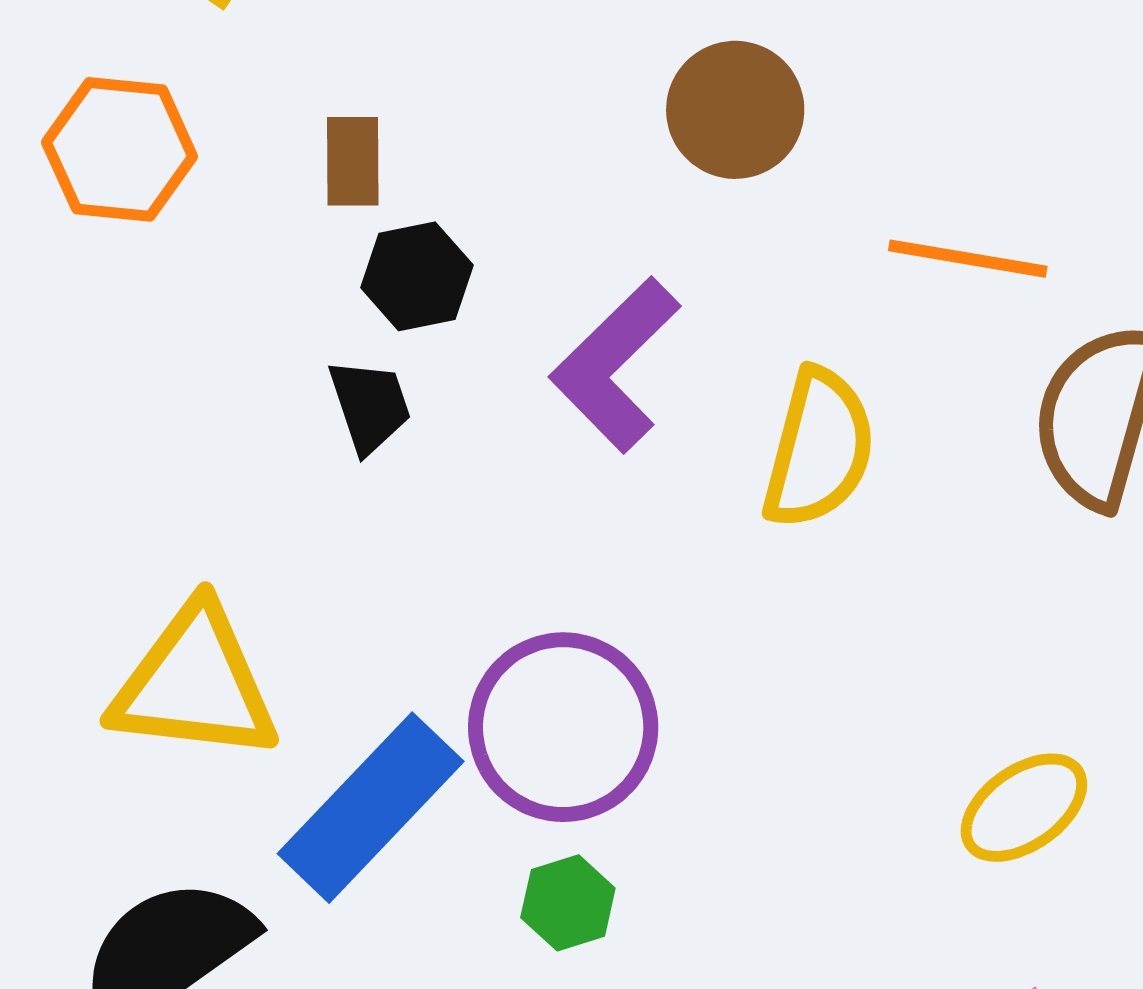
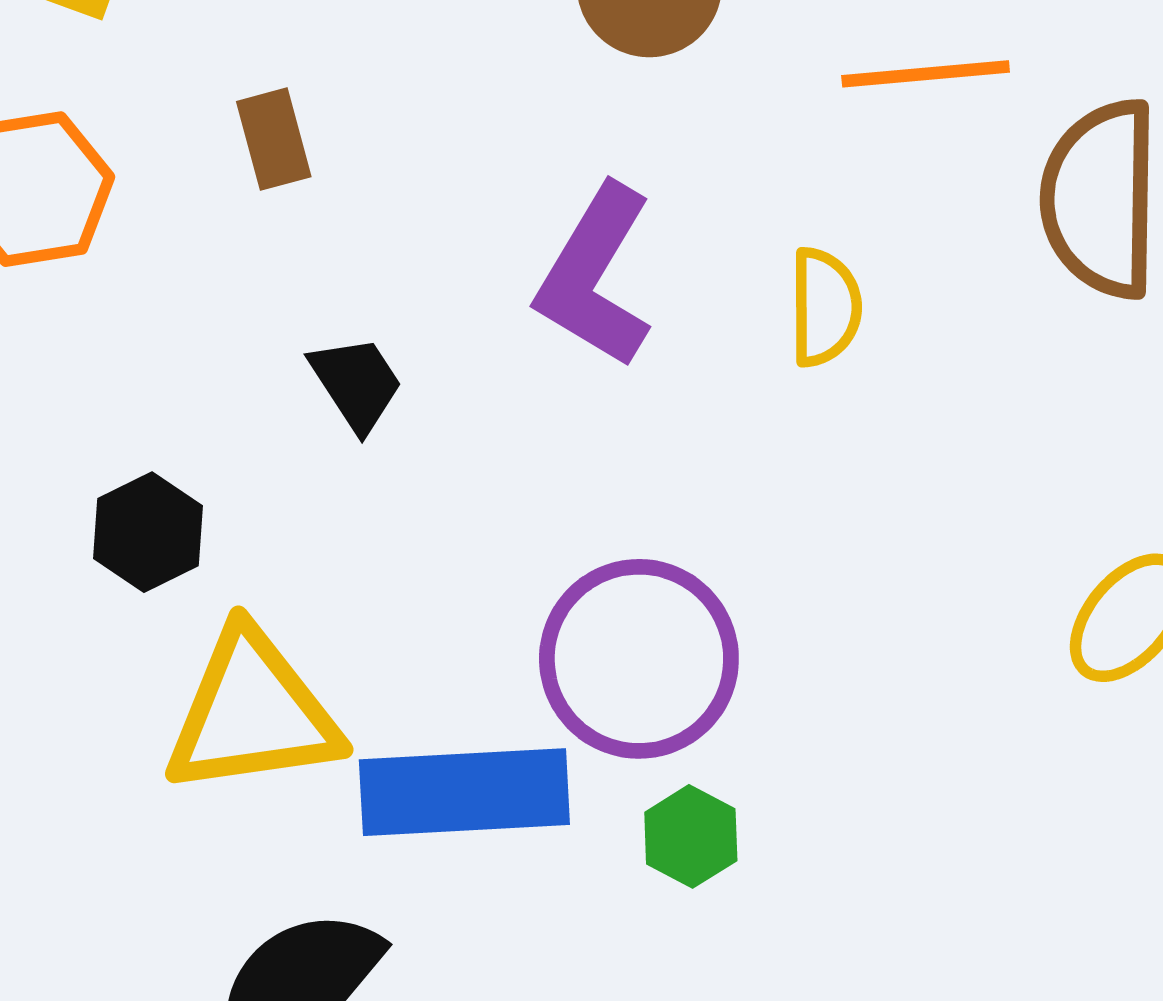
black hexagon: (417, 276) -> (148, 532), moved
yellow semicircle: (819, 449) -> (825, 307), size x0.7
blue rectangle: (371, 808) -> (464, 792), turned 58

